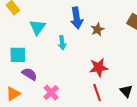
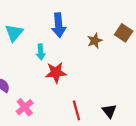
brown star: (97, 29) -> (95, 41), moved
red star: (99, 67) -> (56, 72), moved

